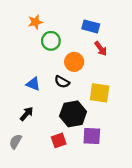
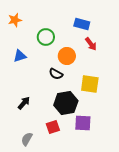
orange star: (35, 22) -> (15, 20), moved
blue triangle: (33, 84) -> (20, 56), moved, turned -40
gray semicircle: (15, 142) -> (27, 139), moved

